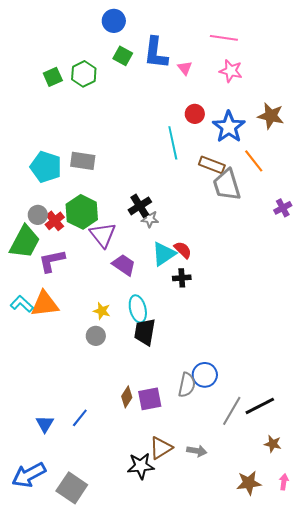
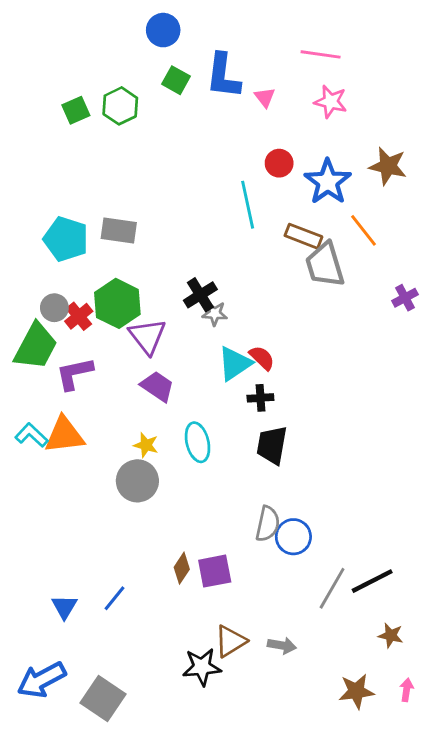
purple trapezoid: (124, 265) -> (157, 386), moved
black trapezoid: (145, 332) -> (272, 445), moved
gray circle: (96, 336) -> (137, 481), size x1.5
gray semicircle: (187, 385) -> (268, 524), moved

